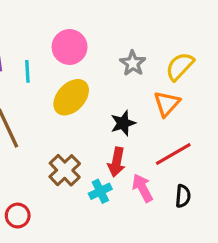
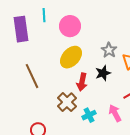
gray star: (133, 63) -> (109, 50), moved
cyan line: (27, 71) -> (44, 15), moved
red arrow: (117, 162) -> (82, 82), moved

